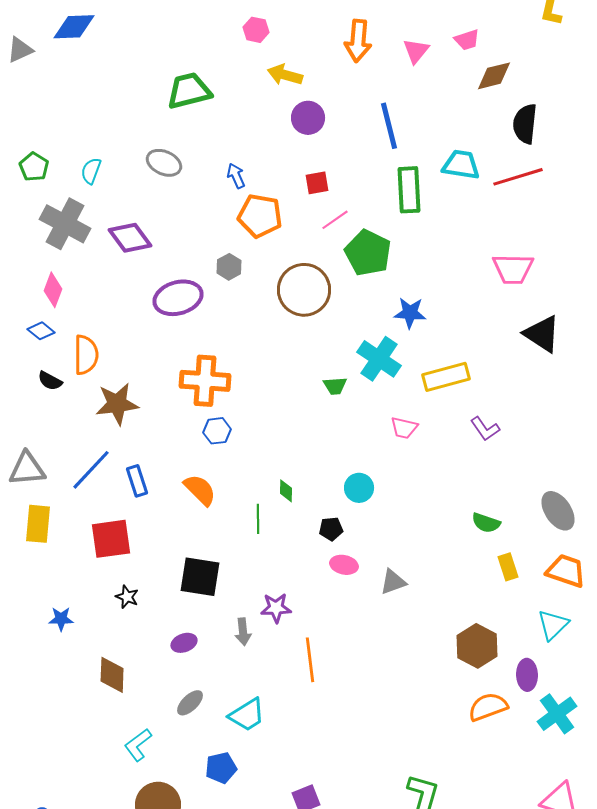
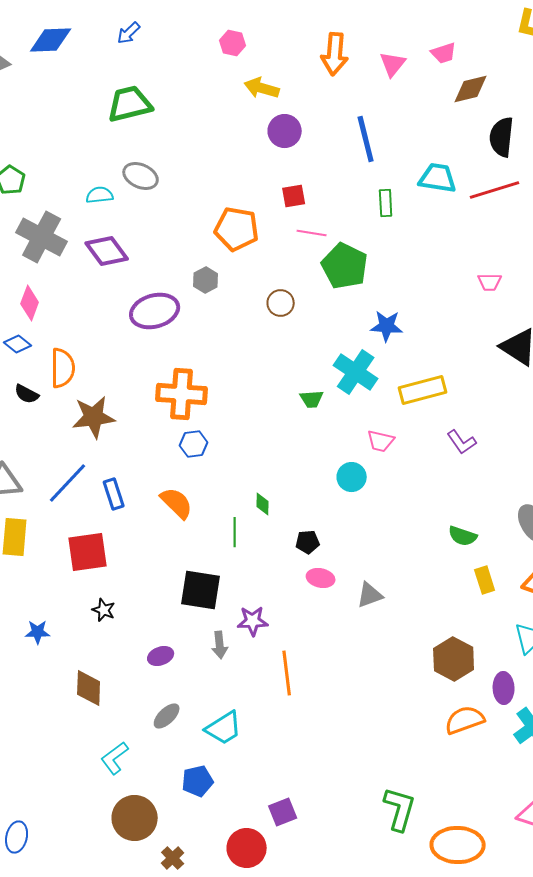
green trapezoid: (189, 91) -> (130, 104), moved
cyan semicircle: (91, 171) -> (100, 195), moved, turned 64
blue arrow: (236, 176) -> (129, 33), moved, turned -110
green rectangle: (409, 190) -> (386, 203), size x0.6
pink line: (335, 220) -> (312, 233), turned 44
pink trapezoid: (513, 269) -> (490, 282), size x0.6
brown circle: (304, 290) -> (281, 303), size x0.5
cyan circle: (359, 488) -> (352, 477), moved
black square: (200, 577) -> (201, 590), moved

